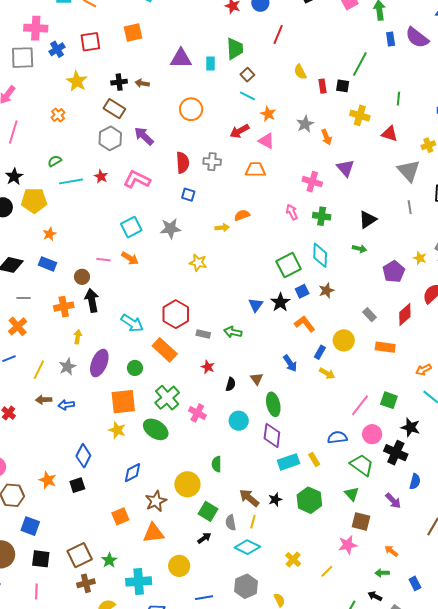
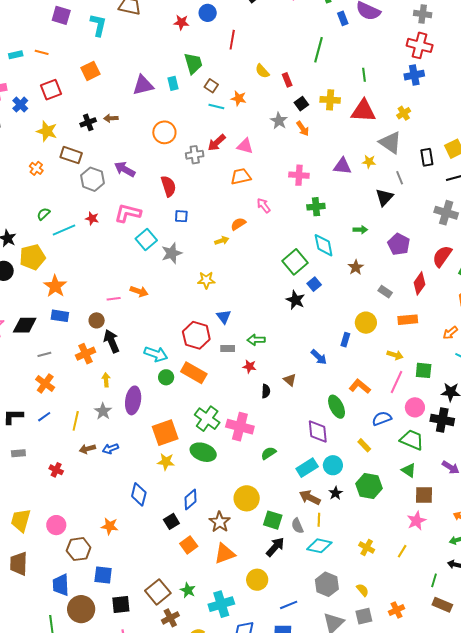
black square: (343, 86) -> (301, 104), moved, turned -32
brown rectangle: (114, 109) -> (71, 155), moved
orange star: (268, 114) -> (239, 98), moved
red triangle: (390, 134) -> (363, 111), size x1.5
gray cross: (212, 162) -> (195, 155), moved
purple triangle: (345, 168) -> (342, 166), moved, turned -30
pink arrow: (292, 212) -> (264, 206), moved
black triangle: (368, 220) -> (384, 197), moved
cyan square: (131, 227) -> (146, 240), moved
orange star: (50, 234) -> (55, 286), size x1.6
yellow star: (420, 258) -> (369, 162), moved
brown star: (326, 291) -> (356, 267), moved
blue triangle: (256, 305) -> (224, 317), moved
orange L-shape: (305, 324) -> (360, 386), moved
red star: (208, 367) -> (249, 367), moved
green circle: (135, 368) -> (166, 377), moved
yellow arrow: (327, 373) -> (395, 355), moved
green ellipse: (273, 404) -> (337, 407), moved
pink cross: (197, 413) -> (240, 427), size x1.5
cyan circle: (239, 421) -> (333, 465), moved
cyan rectangle: (288, 462) -> (307, 468), moved
green semicircle: (217, 464) -> (269, 453), moved, turned 70
black square: (77, 485) -> (171, 521), moved
black arrow: (204, 538) -> (275, 547), size x1.5

